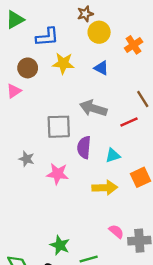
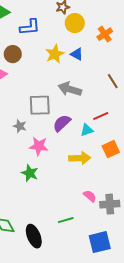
yellow star: (63, 63) -> (55, 54), moved, turned -30
red line: (129, 122) -> (101, 116), moved
purple semicircle: (84, 147) -> (62, 123), turned 42
gray star: (26, 159) -> (20, 126), moved
green star: (60, 245) -> (30, 173), moved

